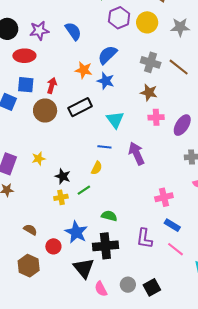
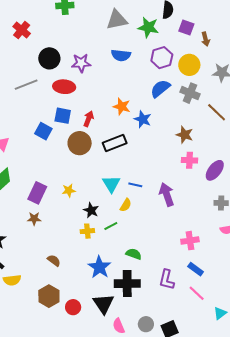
blue semicircle: (73, 31) -> (121, 55), moved, turned 126
blue semicircle: (107, 55) -> (160, 89), moved
gray cross: (151, 62) -> (190, 93), moved
cyan triangle: (115, 120) -> (111, 184), moved
red circle: (53, 246) -> (73, 307), moved

